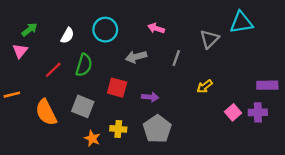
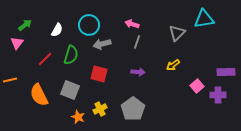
gray arrow: (136, 57) -> (102, 44), moved
gray line: (176, 58) -> (137, 42), moved
yellow arrow: (205, 86) -> (173, 65), moved
purple arrow: (150, 97) -> (138, 72), moved
pink square: (233, 112) -> (197, 86), moved
yellow cross: (118, 129) -> (100, 109), turned -32

